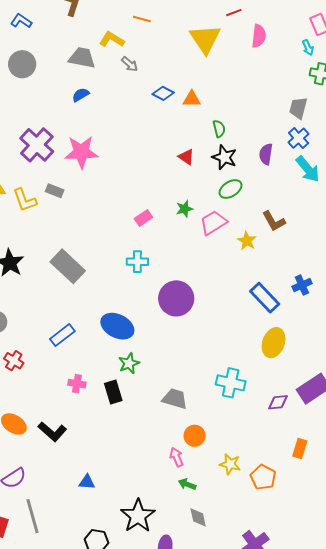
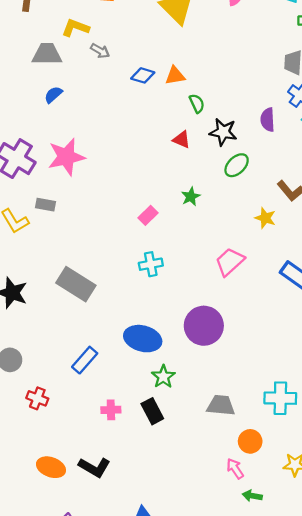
green semicircle: (219, 129) -> (197, 103), moved
pink trapezoid: (213, 223) -> (230, 262), moved
purple circle: (176, 298) -> (204, 326), moved
cyan cross: (231, 383) -> (280, 398), moved

